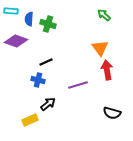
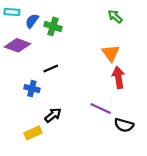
blue semicircle: (29, 19) -> (32, 21), turned 32
blue cross: (38, 80) -> (32, 89), moved
purple line: (78, 85) -> (101, 108), moved, turned 42

